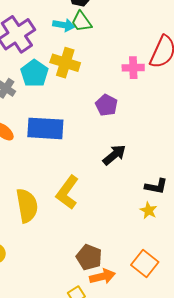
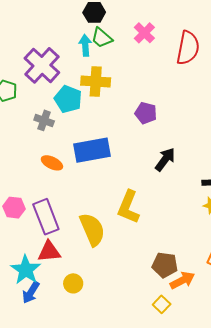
cyan arrow: (64, 25) -> (85, 45), turned -90
pink cross: (133, 68) -> (144, 33), moved, turned -30

